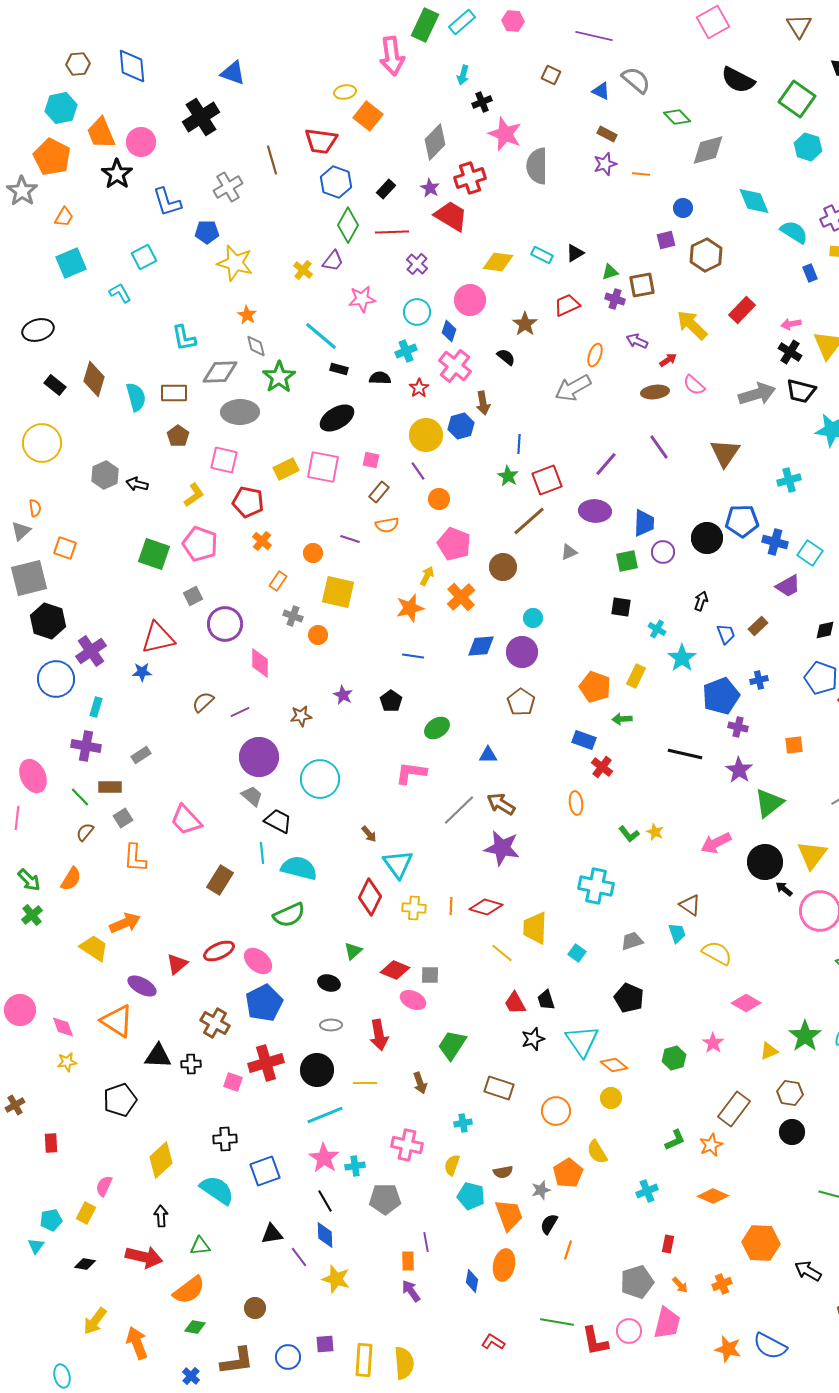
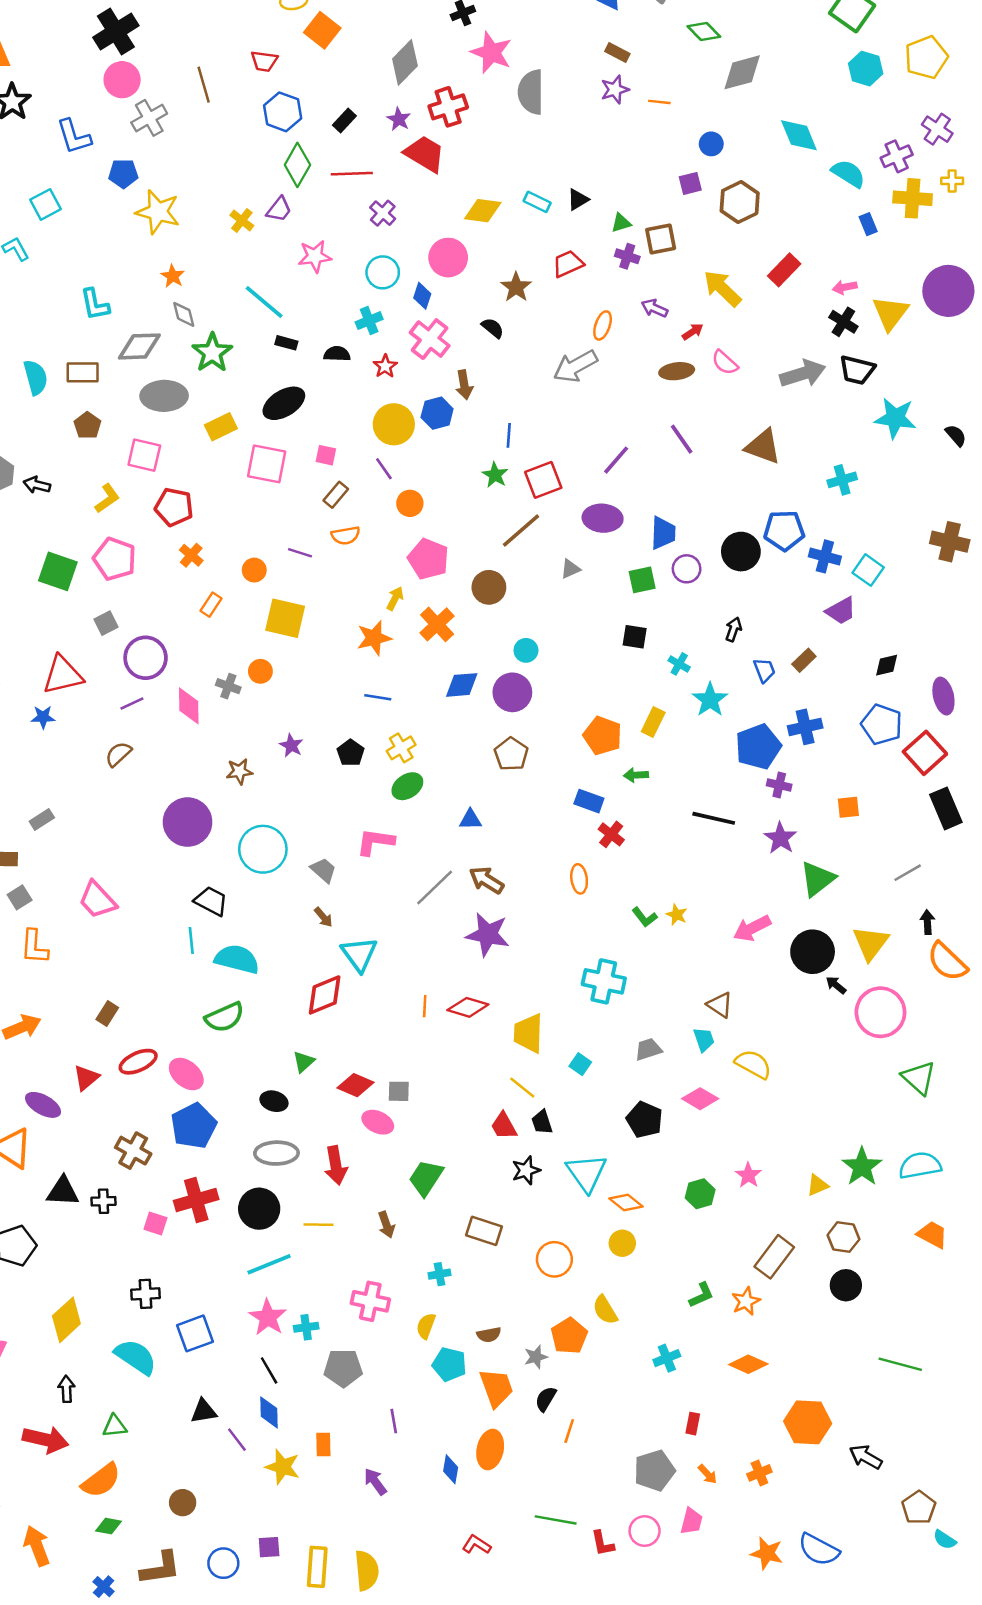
red trapezoid: (321, 141) -> (264, 61), size x0.7
pink circle: (141, 142) -> (122, 80), moved
brown triangle: (725, 453) -> (763, 447), turned -44
yellow rectangle: (286, 469) -> (221, 427), moved
gray cross: (293, 616) -> (228, 686), moved
blue cross: (759, 680) -> (805, 727), size x1.5
purple line: (240, 712) -> (132, 703), moved
gray trapezoid: (252, 796) -> (323, 870), moved
brown rectangle: (220, 880) -> (107, 1013), moved, size x0.7
red diamond: (370, 897) -> (325, 995), turned 42
yellow cross: (414, 908) -> (401, 748), moved, turned -35
yellow line: (502, 953) -> (522, 1088), moved
pink diamond: (746, 1003) -> (700, 1099), moved
gray ellipse: (331, 1025) -> (276, 1153), size x1.6
orange rectangle: (408, 1261) -> (323, 1445), moved
pink trapezoid: (667, 1323) -> (691, 1521), size x0.7
red L-shape: (595, 1341) -> (603, 1543), size x0.7

